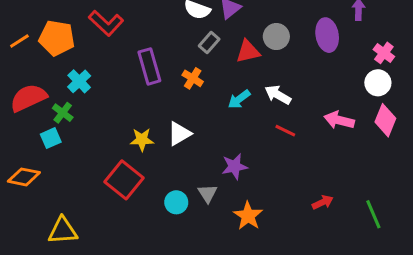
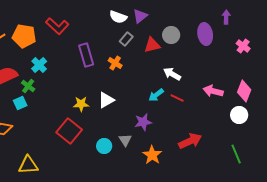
white circle: (378, 83) -> (239, 115), moved
cyan arrow: (239, 99) -> (156, 95), moved
red arrow: (323, 202) -> (190, 141), moved, size x1.6

